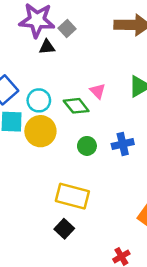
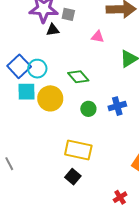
gray square: (67, 28) -> (68, 14), turned -32
pink triangle: (98, 91) -> (98, 37), moved, turned -32
cyan circle: (39, 100) -> (37, 69), moved

